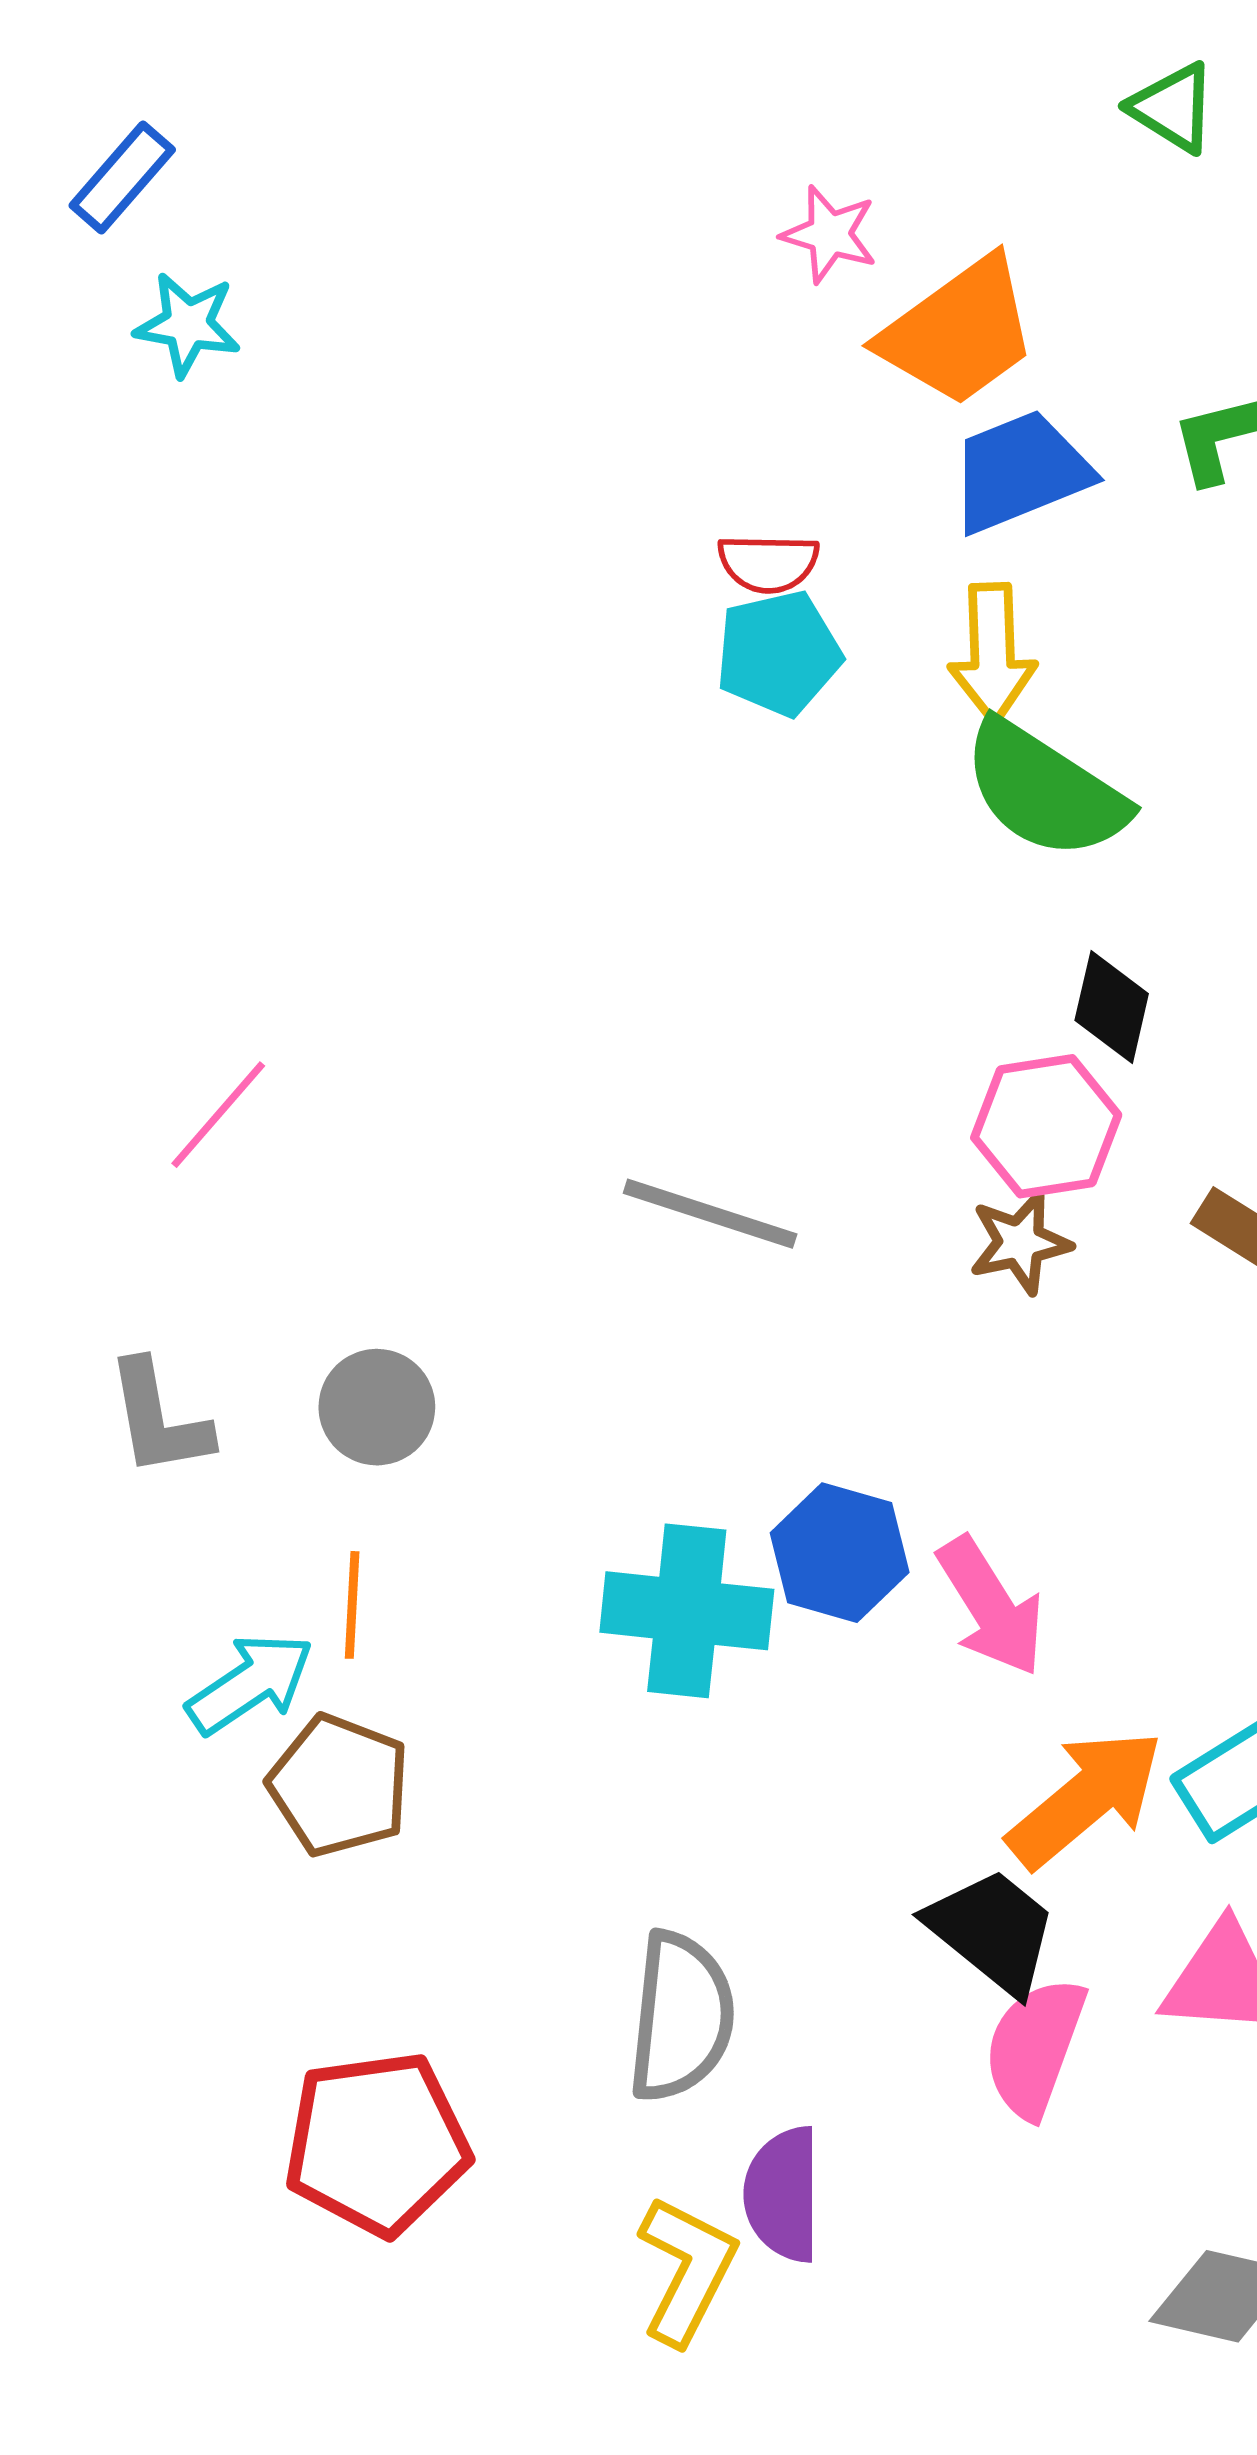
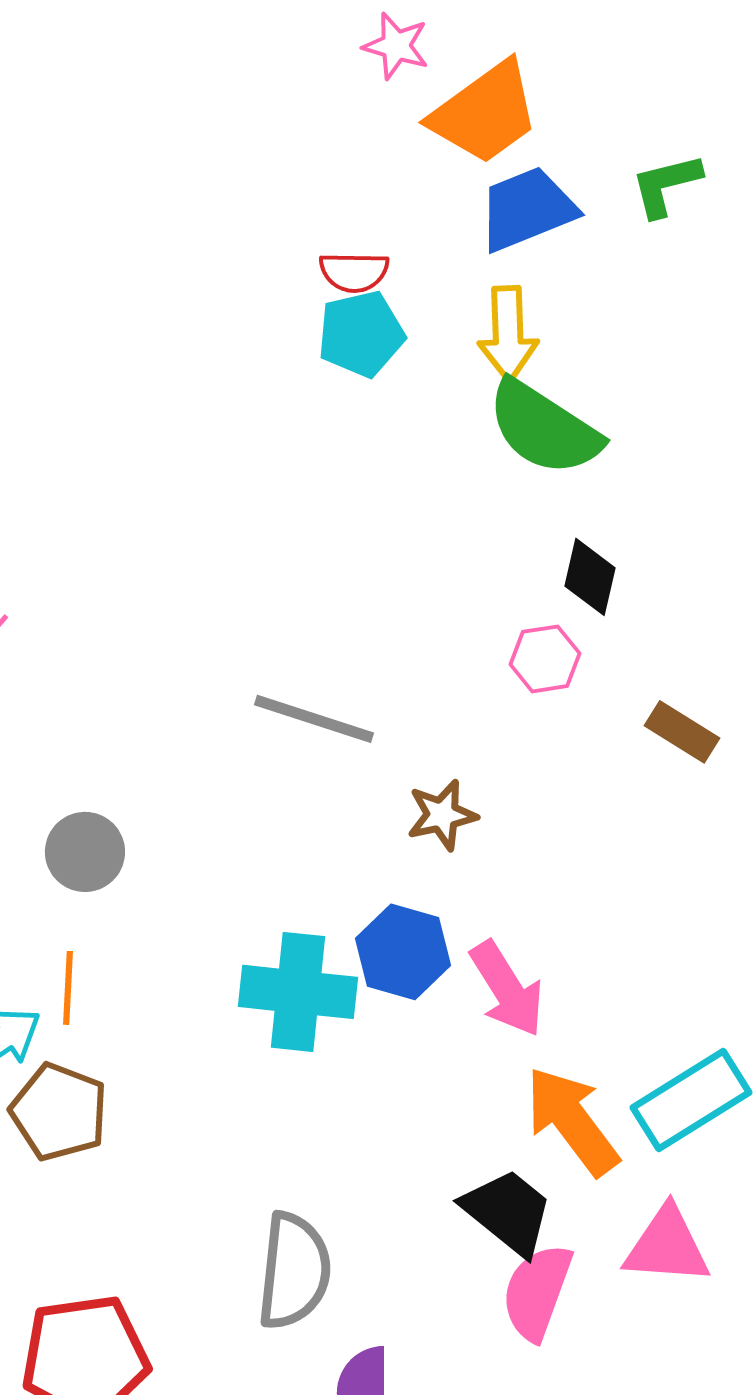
pink hexagon: (1046, 1126) -> (545, 659), size x0.7
brown star: (1020, 1243) -> (442, 815), moved
orange arrow: (1086, 1799) -> (572, 1121), turned -87

